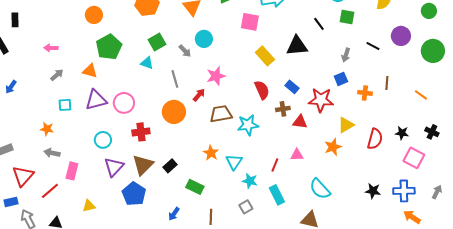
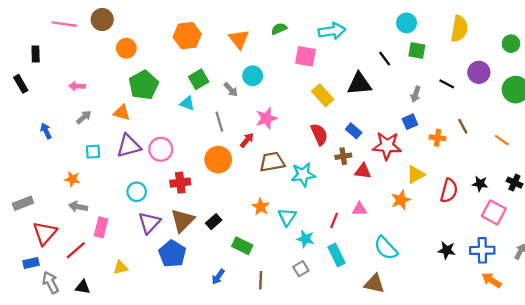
brown line: (387, 83) -> (463, 126), turned -32
blue arrow: (11, 87) -> (46, 131), moved, turned 120

